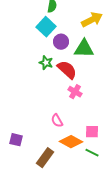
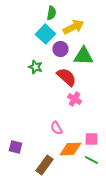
yellow arrow: (92, 20) -> (73, 27), moved
green star: (46, 63) -> (35, 67), moved
orange diamond: (71, 142) -> (70, 149), turned -30

